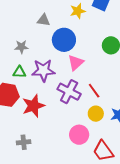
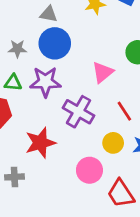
blue circle: (64, 40) -> (55, 43), moved
pink triangle: (76, 63) -> (103, 72), moved
red line: (94, 91) -> (124, 111), moved
red star: (33, 106) -> (40, 143), moved

